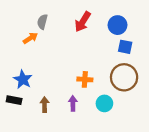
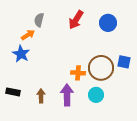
blue square: (125, 47) -> (124, 62), moved
brown circle: (124, 77) -> (101, 68), moved
blue star: (23, 79) -> (21, 54), moved
purple arrow: (73, 103) -> (67, 95), size x1.5

